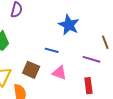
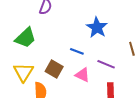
purple line: (91, 59) -> (106, 64), moved

